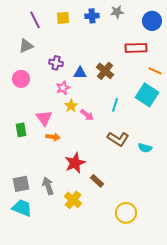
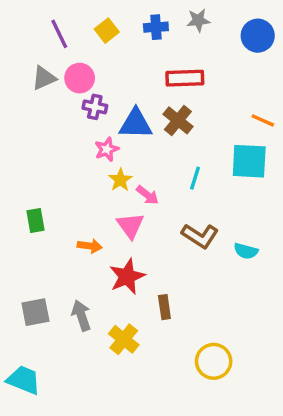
yellow square: (63, 18) -> (107, 31), turned -32
red rectangle: (136, 48) -> (185, 78), moved
blue triangle: (80, 73) -> (136, 124), size x1.5
pink circle: (21, 79) -> (80, 78), moved
cyan square: (147, 95) -> (249, 161), turned -30
pink triangle: (44, 118) -> (130, 226), moved
orange arrow: (53, 137) -> (90, 246), moved
brown rectangle: (97, 181) -> (164, 307), turned 40
cyan trapezoid: (22, 208) -> (24, 380), moved

